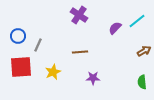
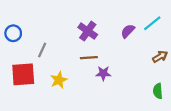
purple cross: (79, 15) -> (88, 31), moved
blue circle: (18, 36) -> (13, 33), moved
purple star: (93, 78) -> (103, 73), moved

